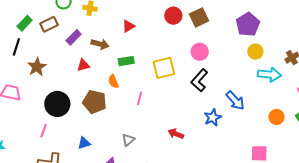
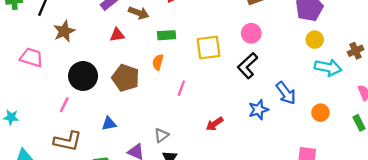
orange semicircle: (113, 81) -> (158, 62), moved, turned 32
pink line: (140, 98) -> (181, 88), moved
orange circle: (276, 117) -> (320, 113), moved
red arrow: (176, 134) -> (215, 124), turned -63
gray triangle: (128, 140) -> (161, 135), moved

